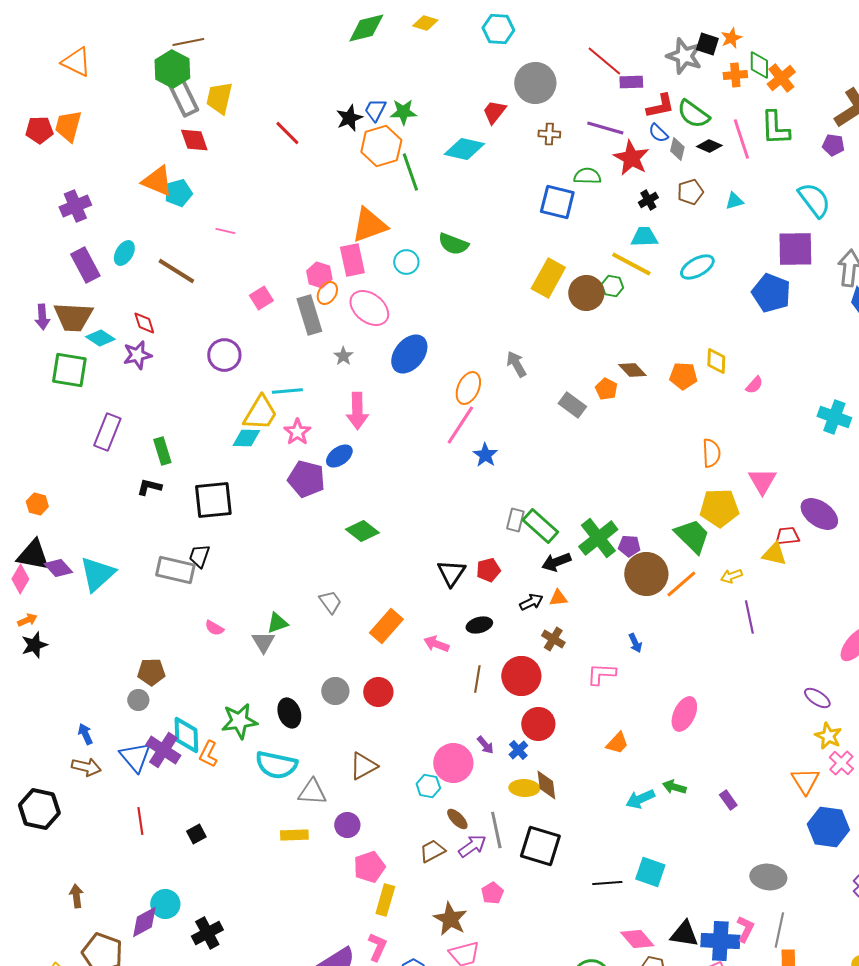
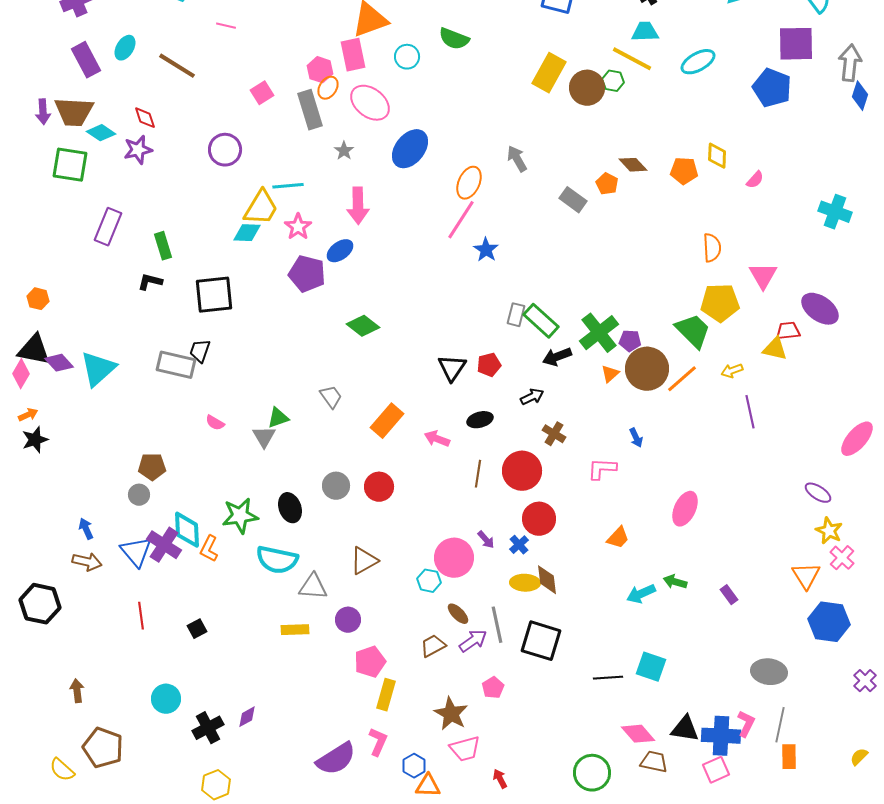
orange triangle: (558, 598) -> (610, 374), moved, turned -36
purple diamond: (144, 922) -> (247, 717), moved, size x0.7

